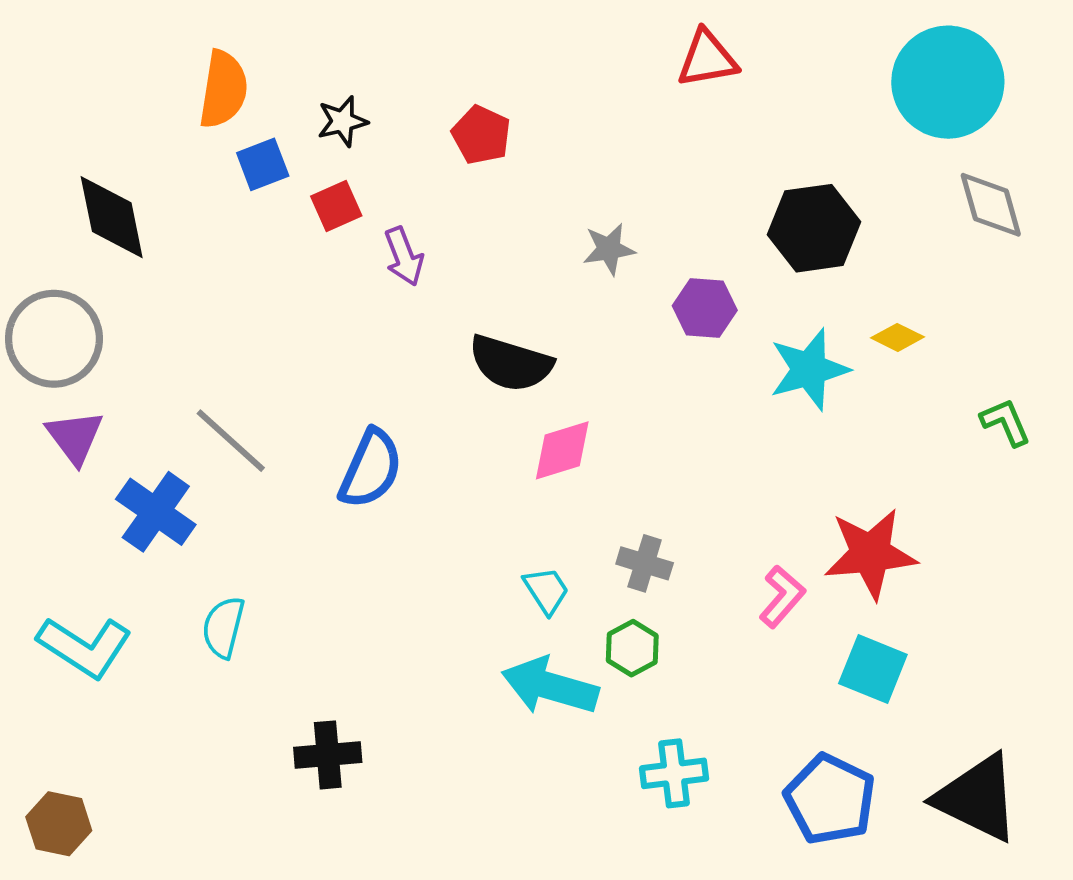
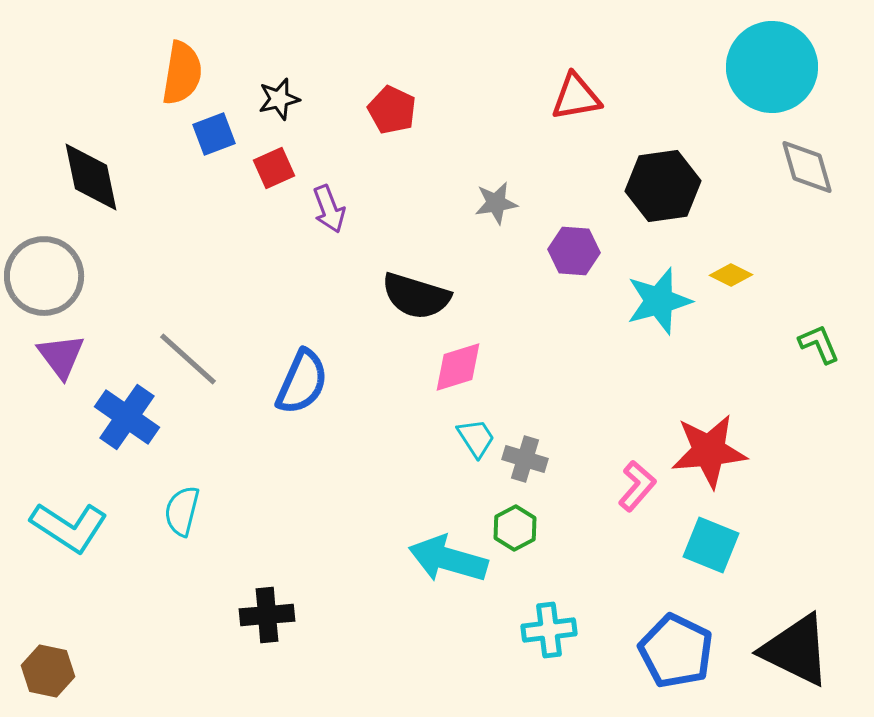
red triangle: (707, 59) -> (576, 97), moved
cyan trapezoid: (546, 590) -> (476, 438), moved

